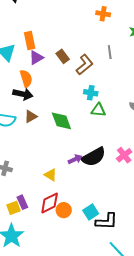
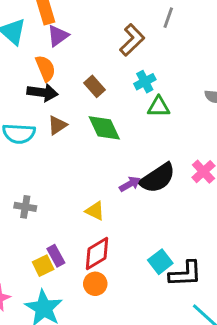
gray line: (110, 52) -> (168, 18), turned 32
brown rectangle: (63, 56) -> (94, 86), moved
cyan cross: (91, 93) -> (145, 82), turned -32
orange circle: (64, 210) -> (95, 284), moved

